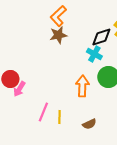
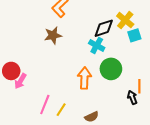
brown star: (58, 35) -> (53, 35), moved
yellow line: (59, 117) -> (61, 110), turned 32

